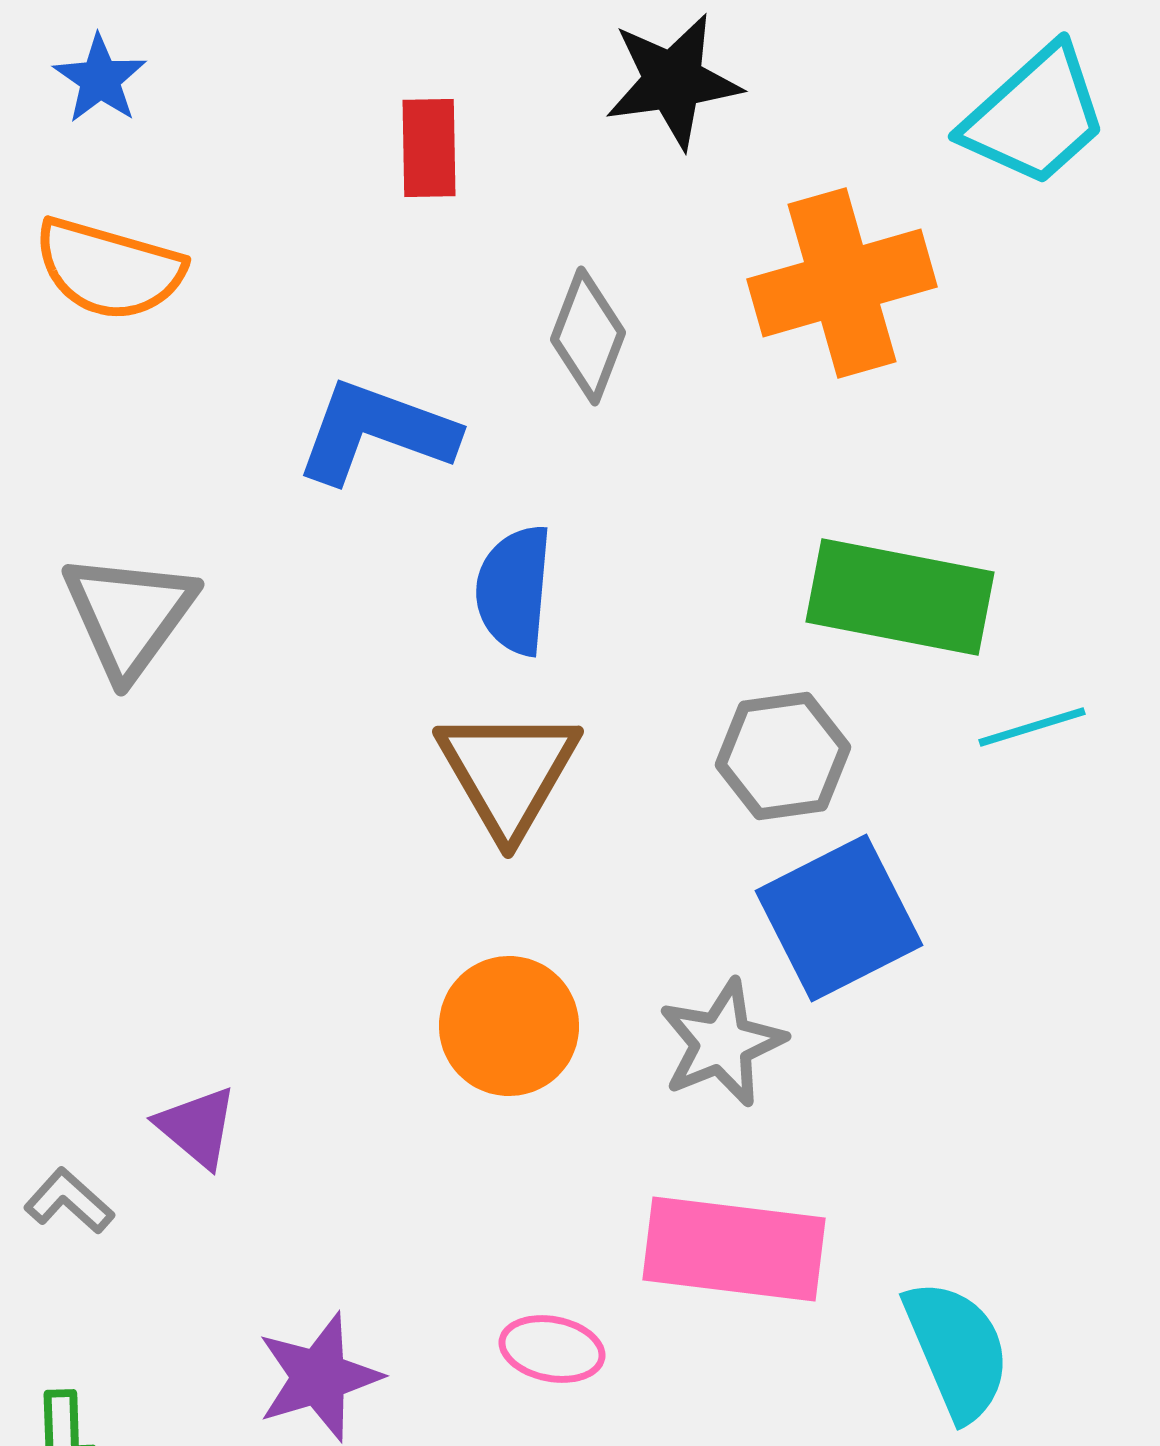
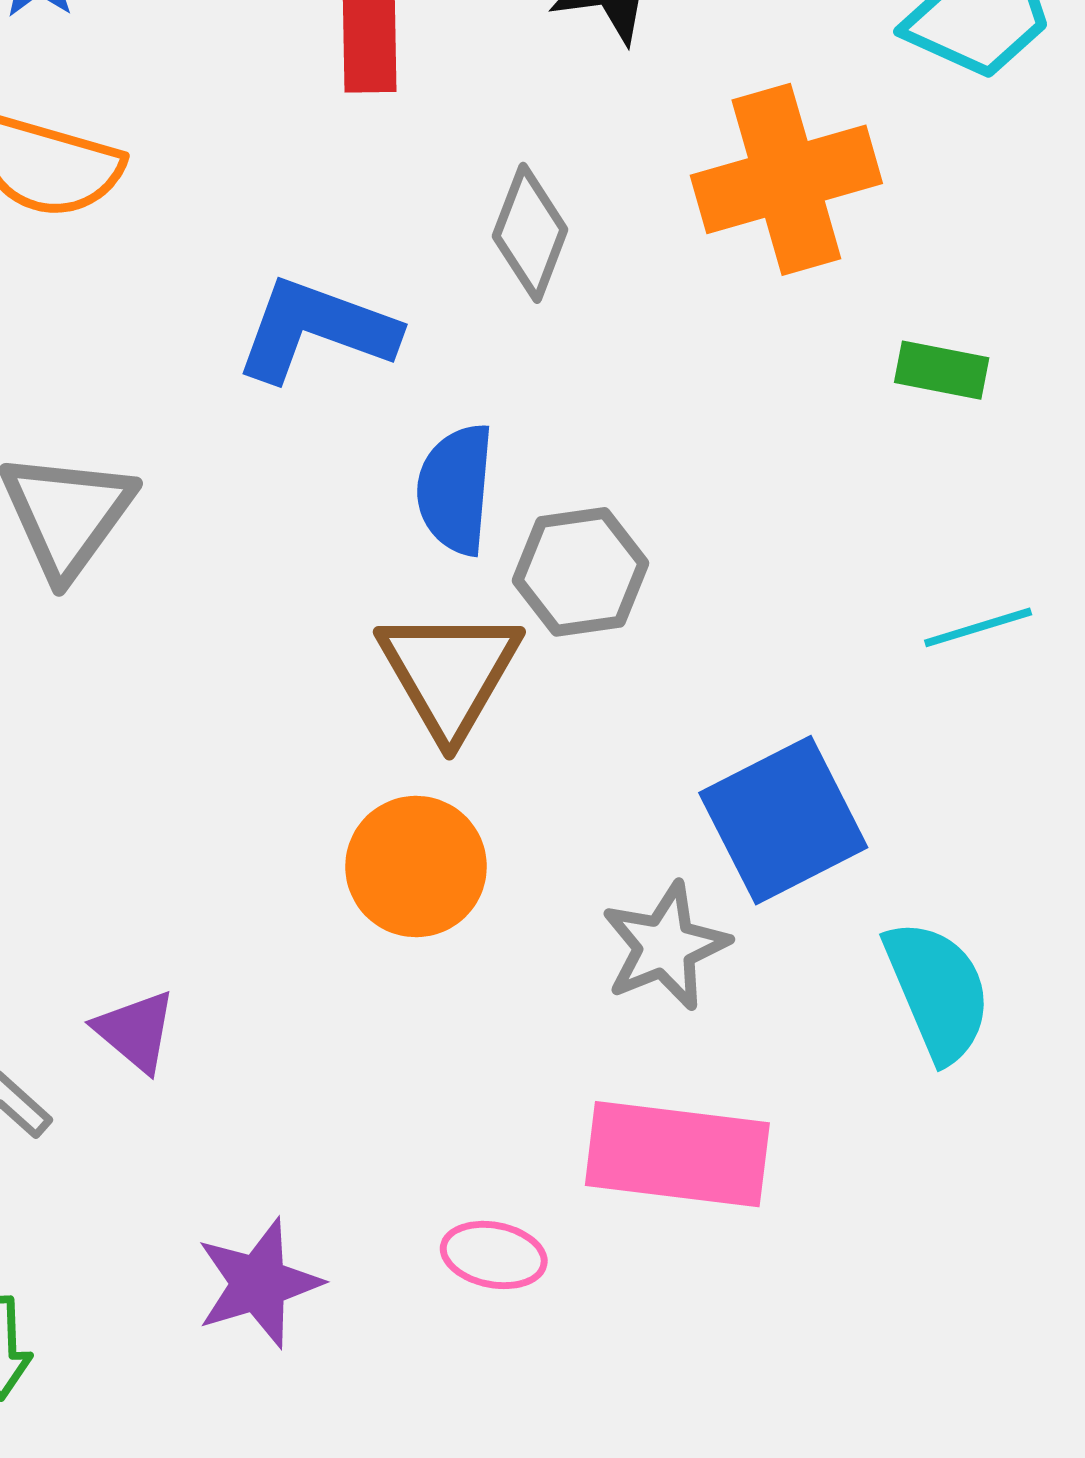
green rectangle: (900, 597) -> (942, 370), moved, size x0.5
gray hexagon: (783, 756) -> (580, 572), moved
orange circle: (509, 1026) -> (416, 867), moved
cyan semicircle: (957, 1350) -> (938, 991), moved

